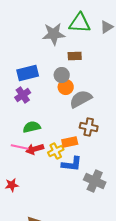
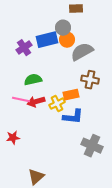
blue rectangle: (28, 73) -> (47, 40), moved
gray cross: (95, 181) -> (92, 146), moved

